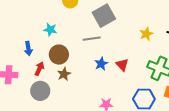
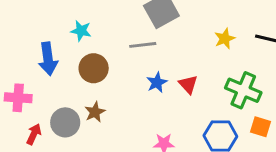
blue arrow: (28, 49) -> (48, 59), size x1.5
red arrow: (39, 69) -> (34, 134), moved
brown star: (64, 74) -> (95, 112), moved

